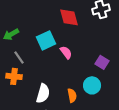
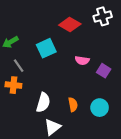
red diamond: (69, 17) -> (70, 25), turned -45
pink semicircle: (66, 52) -> (82, 60), moved, turned 136
cyan circle: (92, 85) -> (100, 108), moved

